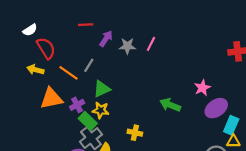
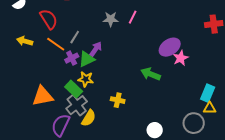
purple arrow: (106, 39) -> (96, 49), moved
red semicircle: (46, 48) -> (49, 19), moved
orange triangle: (51, 98) -> (43, 96), moved
purple cross: (77, 105) -> (72, 58), moved
purple ellipse: (216, 108) -> (170, 47), moved

